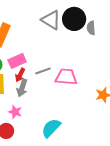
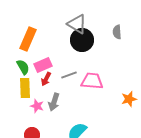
black circle: (74, 19) -> (82, 40), moved
gray arrow: (22, 88) -> (54, 102), moved
pink star: (15, 112) -> (37, 106), moved

